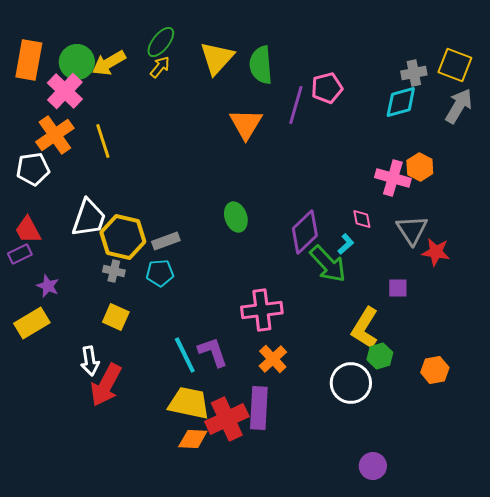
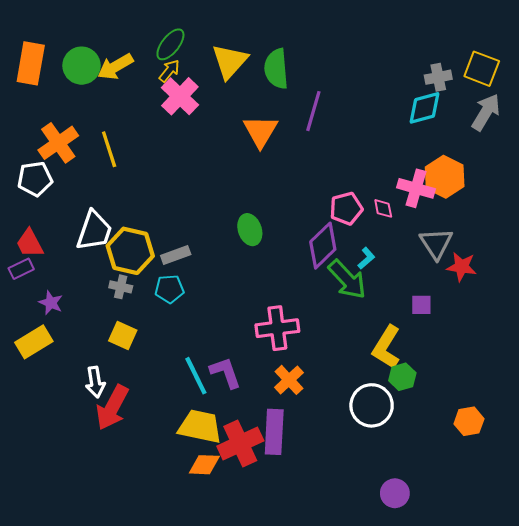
pink pentagon: (327, 88) -> (346, 208), moved
pink cross: (65, 91) -> (180, 96), moved
orange hexagon: (420, 167) -> (445, 177), size x1.4
pink diamond: (362, 219) -> (383, 208), moved
orange hexagon: (435, 370) -> (469, 421), moved

